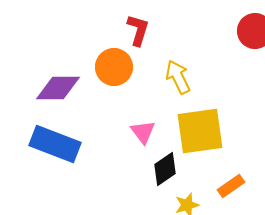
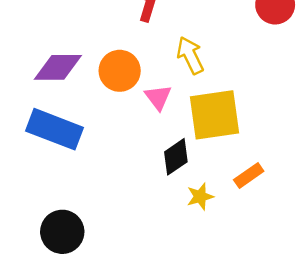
orange circle: (114, 67) -> (120, 71), moved
pink triangle: (143, 132) -> (158, 97), moved

